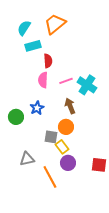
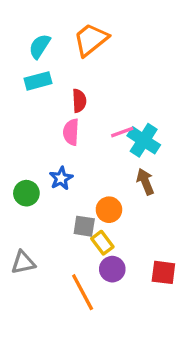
cyan rectangle: (33, 46) -> (38, 81), moved
pink line: (66, 81) -> (122, 132), moved
brown arrow: (70, 106) -> (145, 182), moved
gray triangle: (27, 159) -> (23, 263), moved

